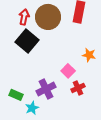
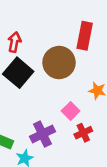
brown circle: (48, 17) -> (59, 63), moved

